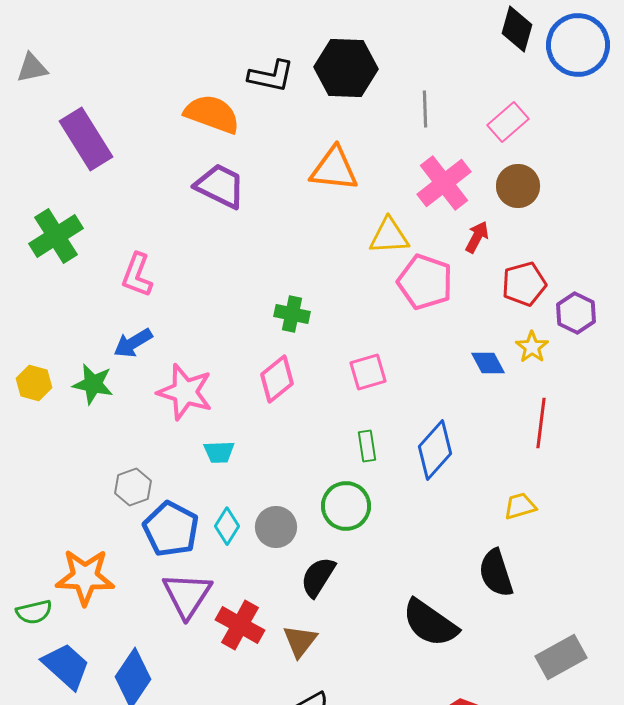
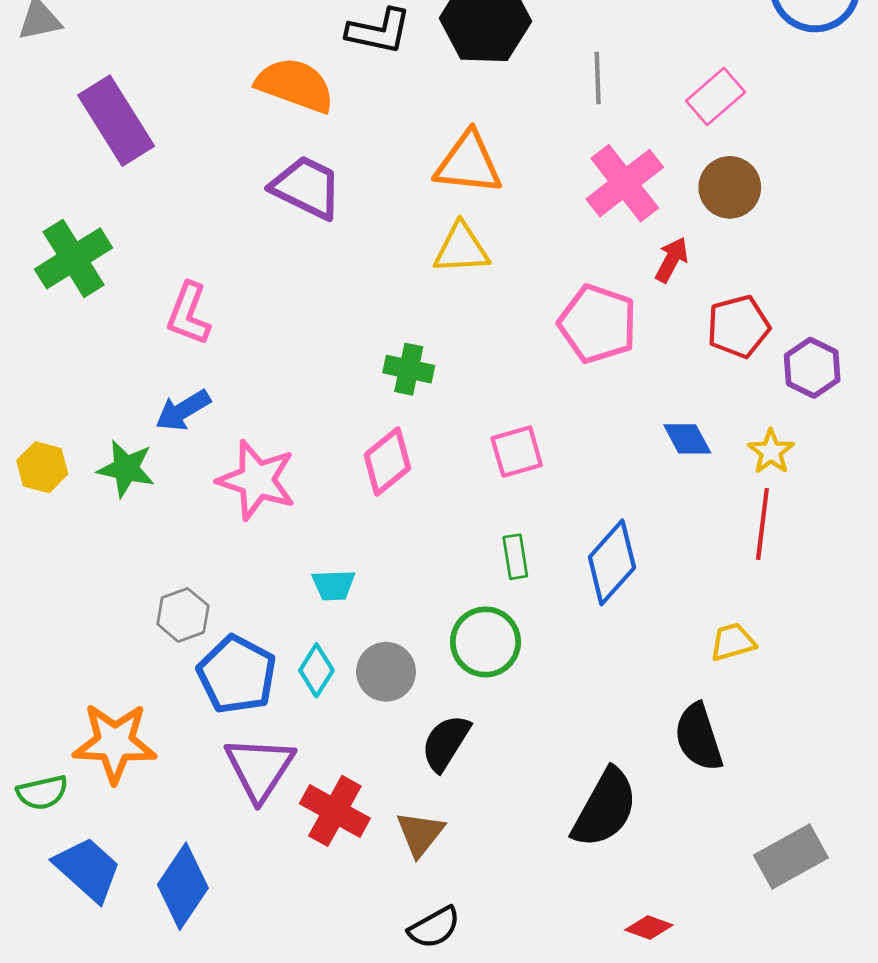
yellow triangle: (389, 236) -> (461, 248), moved
yellow star: (532, 347) -> (771, 452), moved
cyan trapezoid: (219, 452) -> (333, 585), moved
black semicircle: (430, 623) -> (605, 808), turned -96

